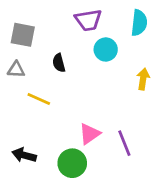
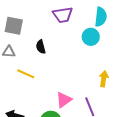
cyan circle: (106, 49) -> (91, 37), moved
yellow arrow: (143, 79) -> (104, 79), moved

